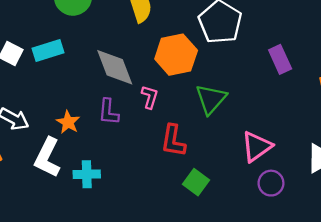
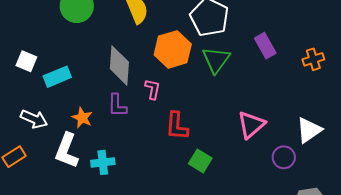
cyan rectangle: (48, 51) -> (57, 77), moved
gray diamond: (115, 67) -> (119, 65), turned 30
green triangle: (211, 99) -> (216, 60), moved
purple circle: (271, 183) -> (284, 157), moved

